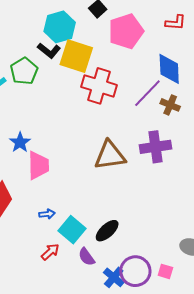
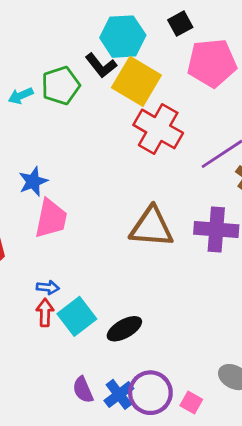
red arrow: (50, 252) -> (45, 312), moved, turned -60
purple semicircle: (87, 257) -> (83, 390), moved

